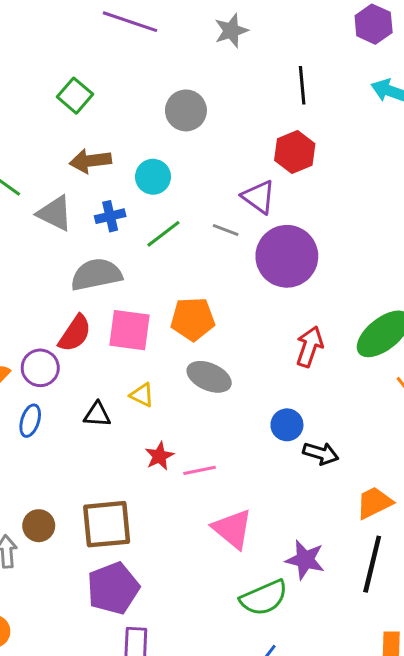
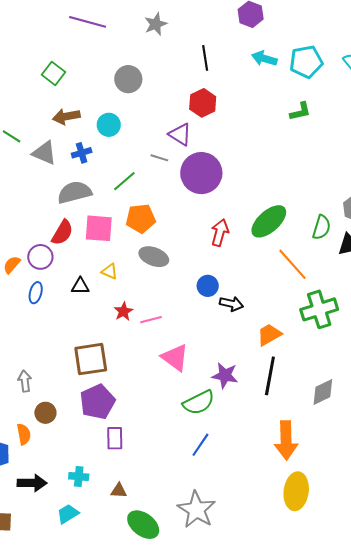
green line: (163, 234) -> (124, 181), moved
brown circle: (39, 526) -> (45, 413), moved

